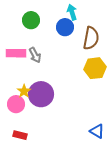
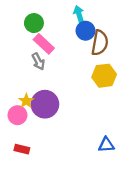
blue circle: (65, 27) -> (85, 31), moved
pink rectangle: (16, 53) -> (44, 44), moved, turned 42
blue triangle: (97, 131) -> (106, 145), turned -35

